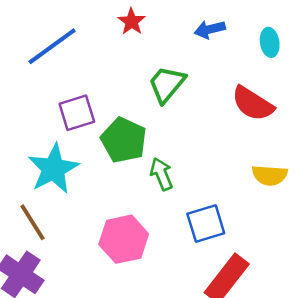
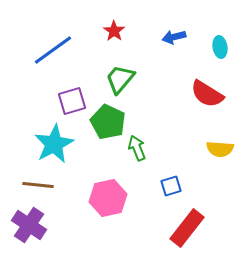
green trapezoid: (167, 84) -> (120, 79), moved
brown line: (33, 222) -> (38, 185), turned -52
blue square: (206, 224) -> (171, 186), size x0.7

